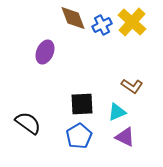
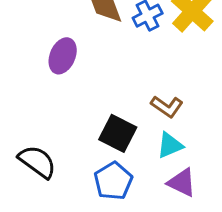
brown L-shape: (132, 86) -> (167, 107), moved
black square: (82, 104) -> (118, 133), turned 30

